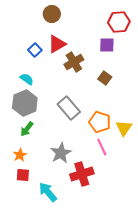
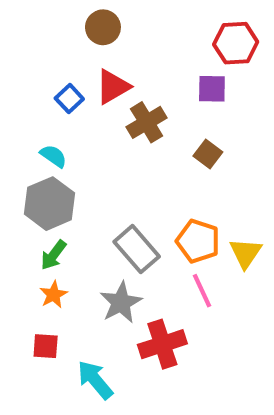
gray rectangle: (69, 108) -> (137, 249), moved
orange star: (20, 155) -> (53, 295), moved

